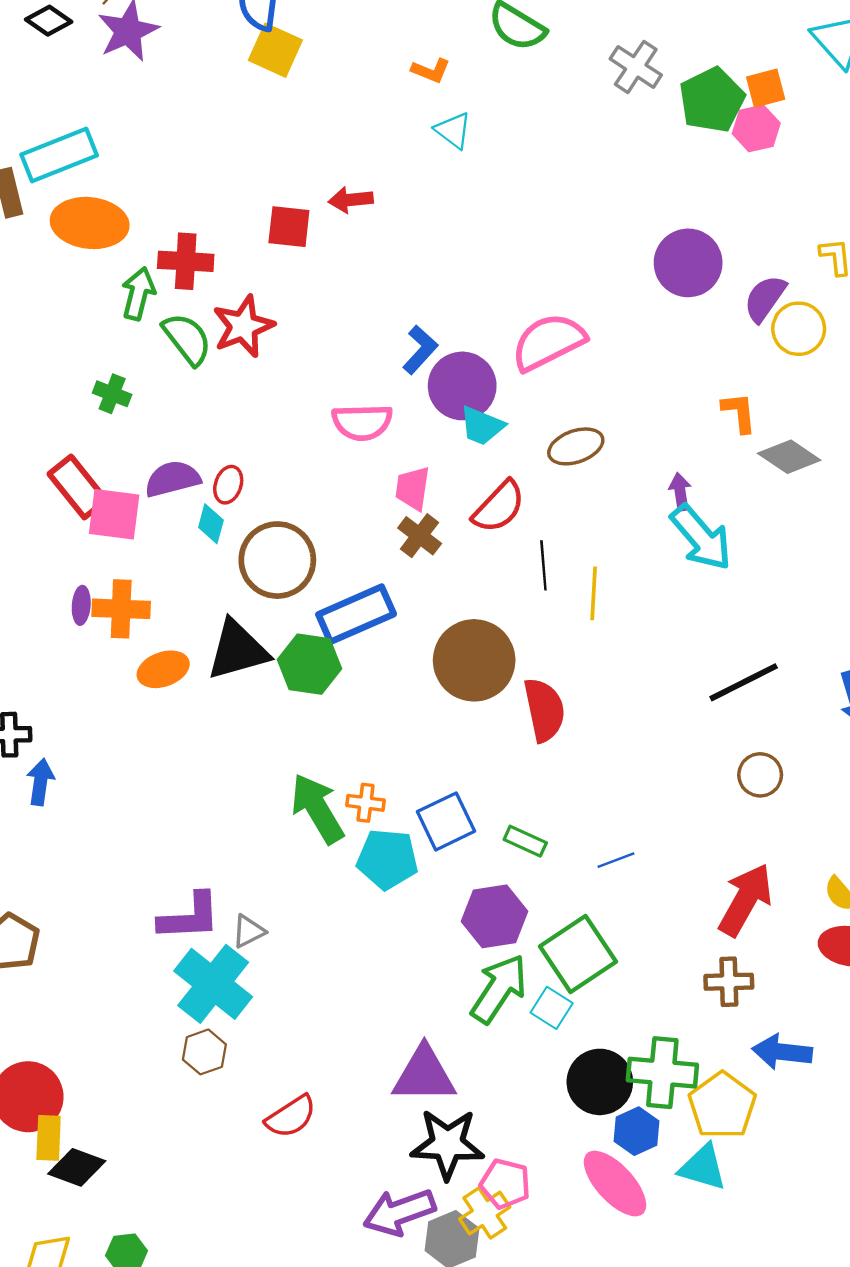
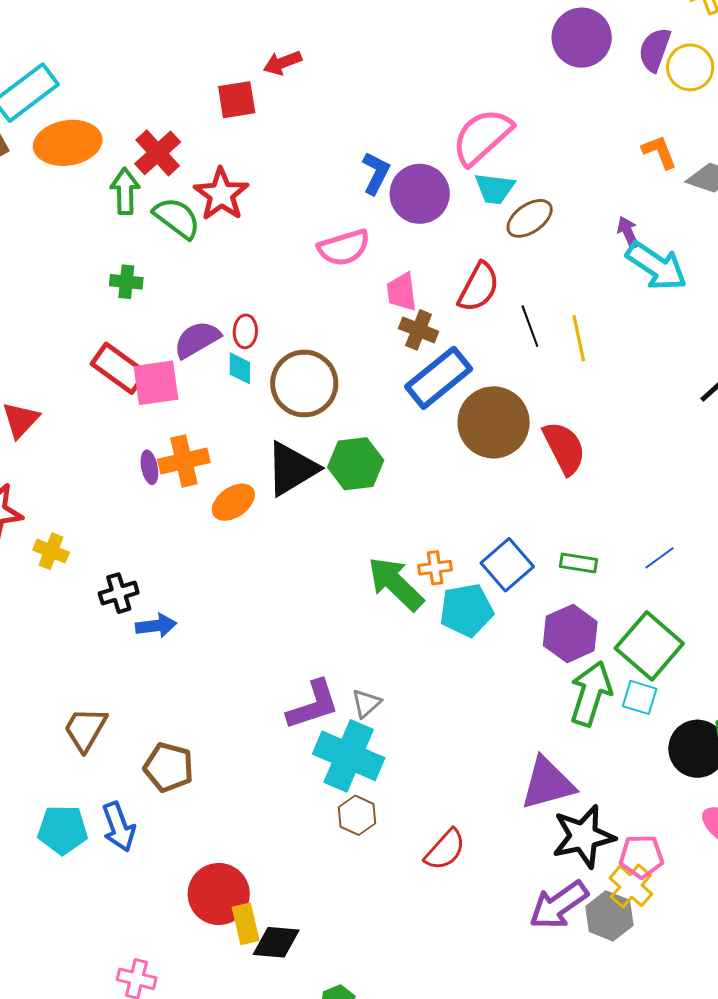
red cross: (186, 261) -> (158, 153), turned -30
cyan trapezoid: (482, 426) -> (495, 188), moved
blue rectangle: (356, 614) -> (439, 378), moved
blue arrow: (40, 782) -> (156, 626), turned 90

